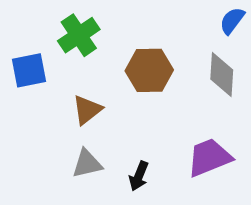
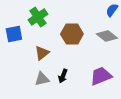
gray diamond: (222, 75) -> (107, 36), turned -55
black arrow: (139, 176) -> (63, 76), moved

